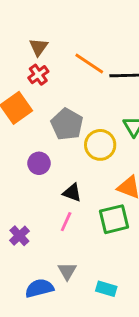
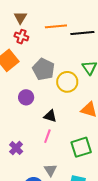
orange line: (89, 63) -> (56, 26), turned -35
red cross: (38, 75) -> (21, 37), turned -32
green square: (114, 219) -> (81, 147), moved

